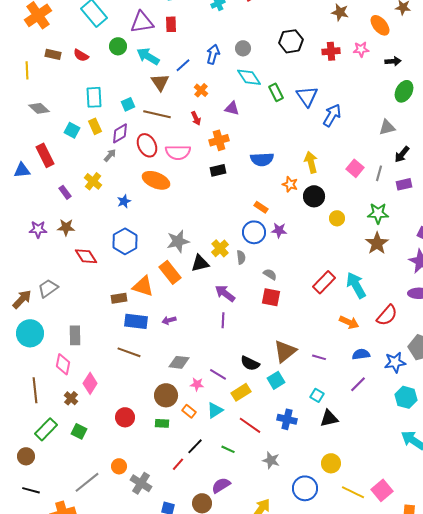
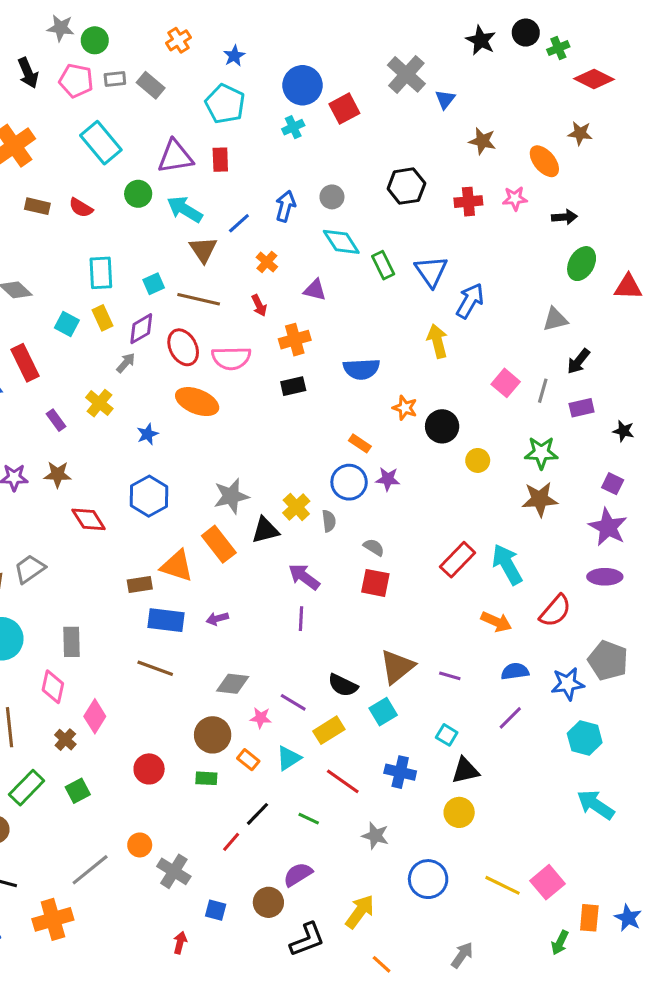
yellow arrow: (311, 162) -> (437, 341), moved
brown star: (377, 243) -> (540, 499), turned 30
green square: (79, 431) -> (78, 791), turned 35
yellow circle: (331, 463) -> (459, 812), moved

